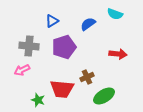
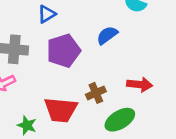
blue semicircle: (88, 24) -> (107, 35), moved
red arrow: (118, 54) -> (140, 85), moved

